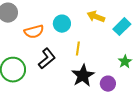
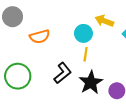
cyan circle: (62, 24) -> (83, 33), moved
black L-shape: (47, 59) -> (63, 73), moved

